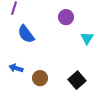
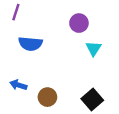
blue semicircle: (26, 34) -> (30, 44), turned -48
cyan triangle: (87, 38) -> (94, 49), moved

